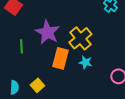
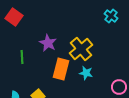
purple star: (47, 32) -> (48, 43), size x0.7

